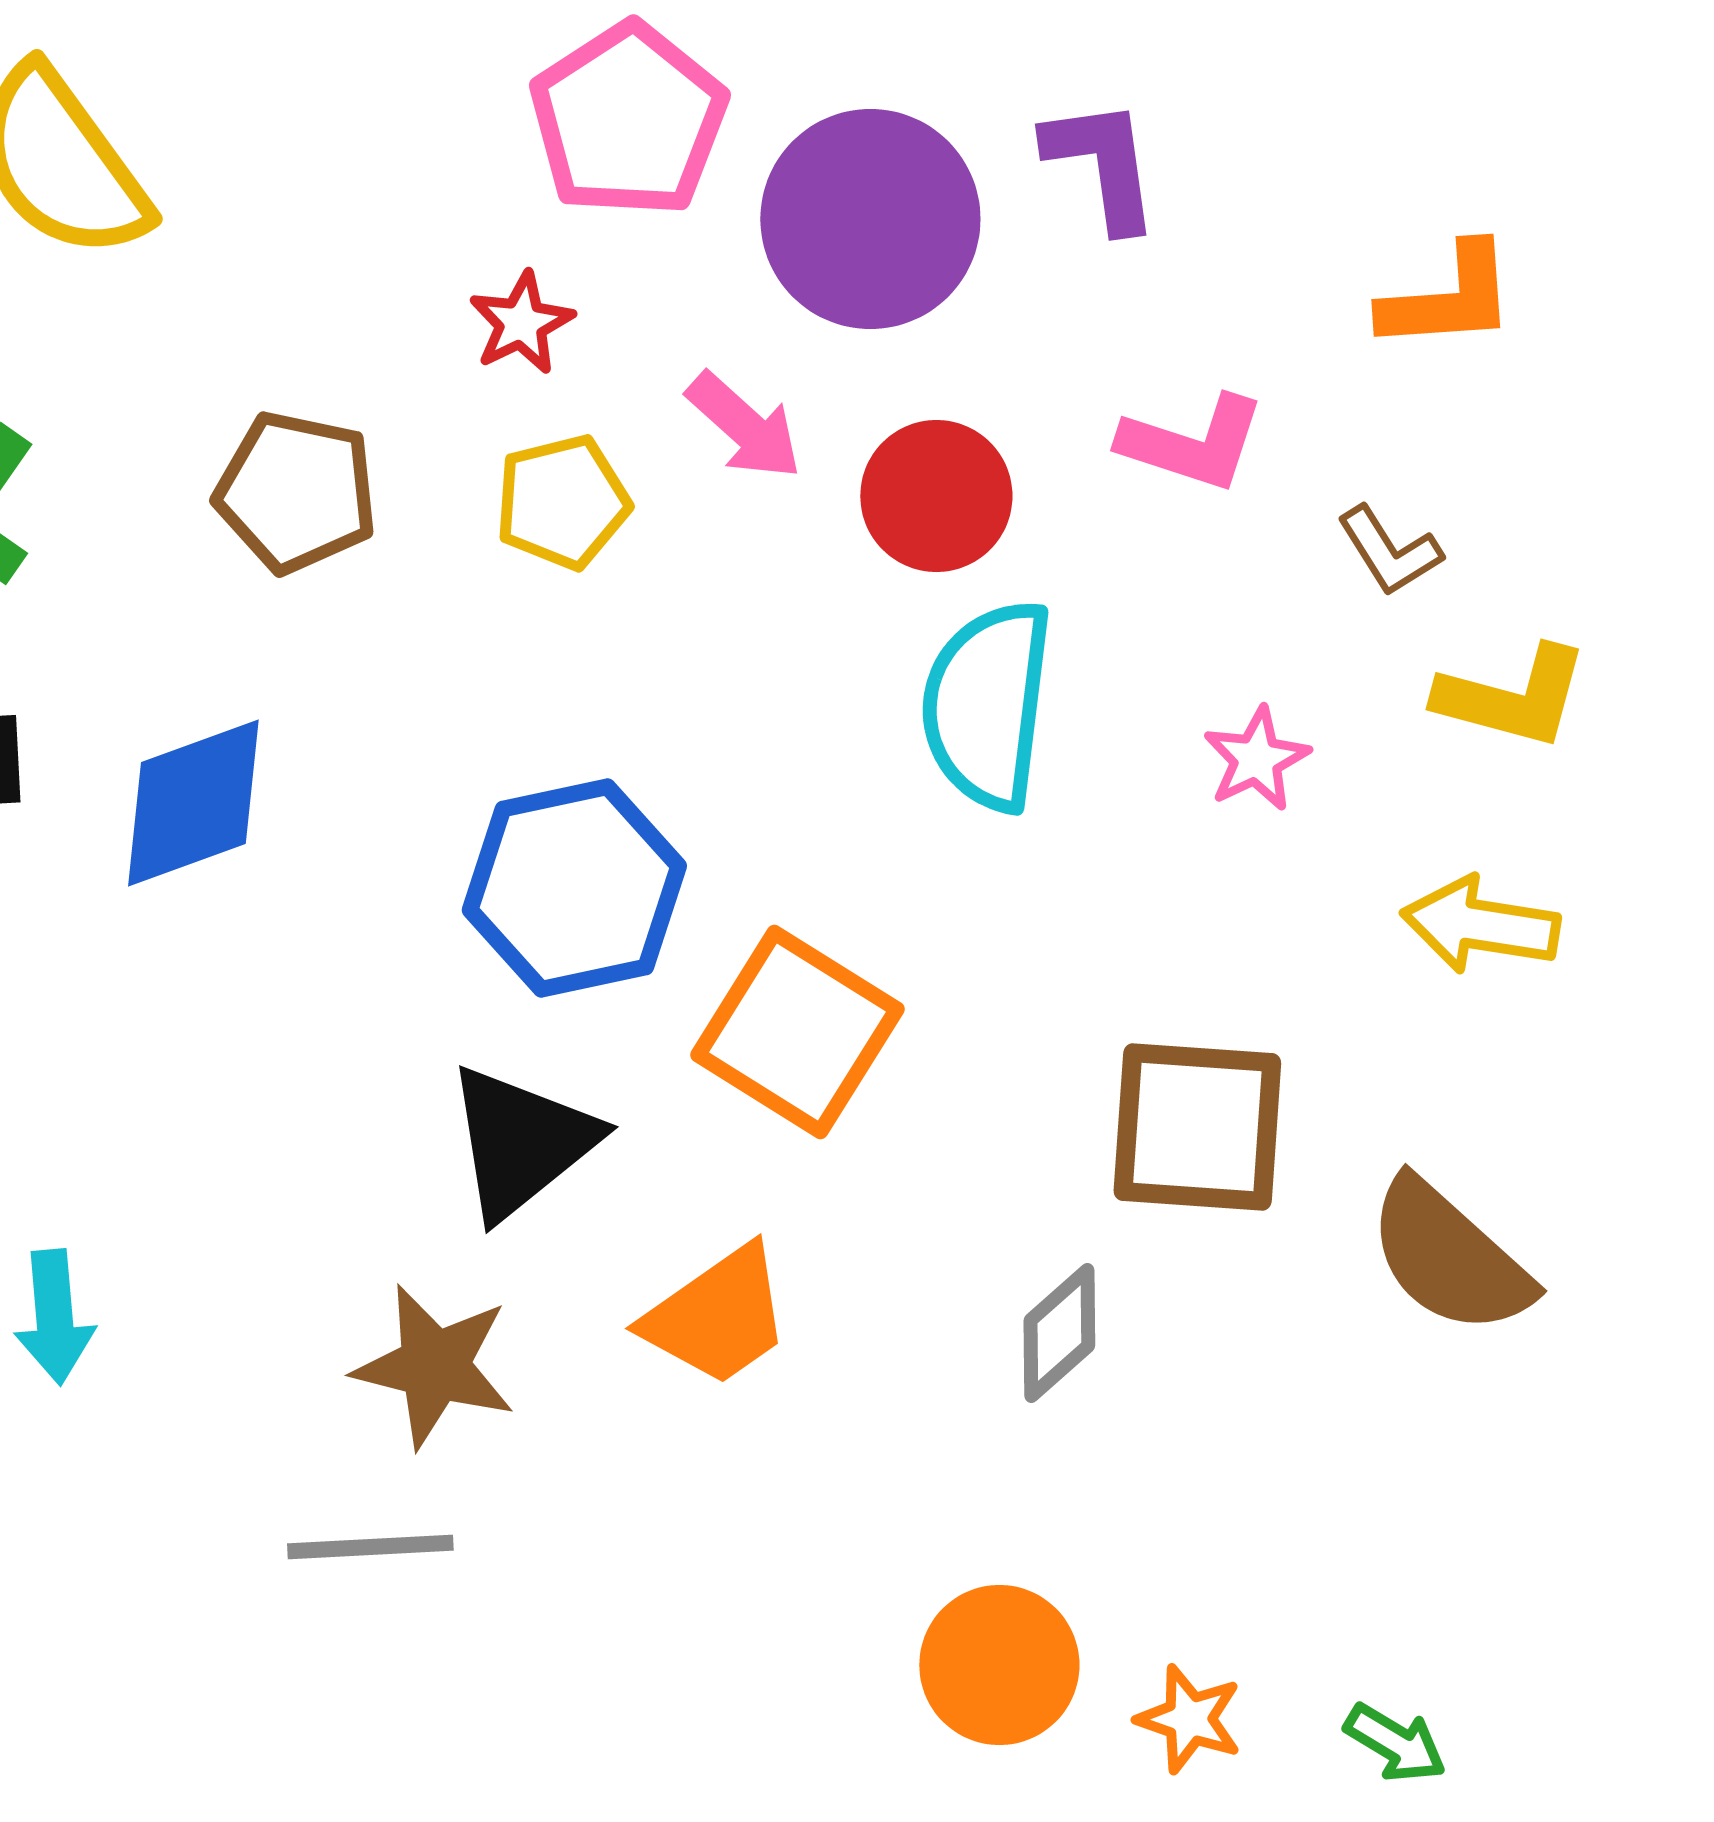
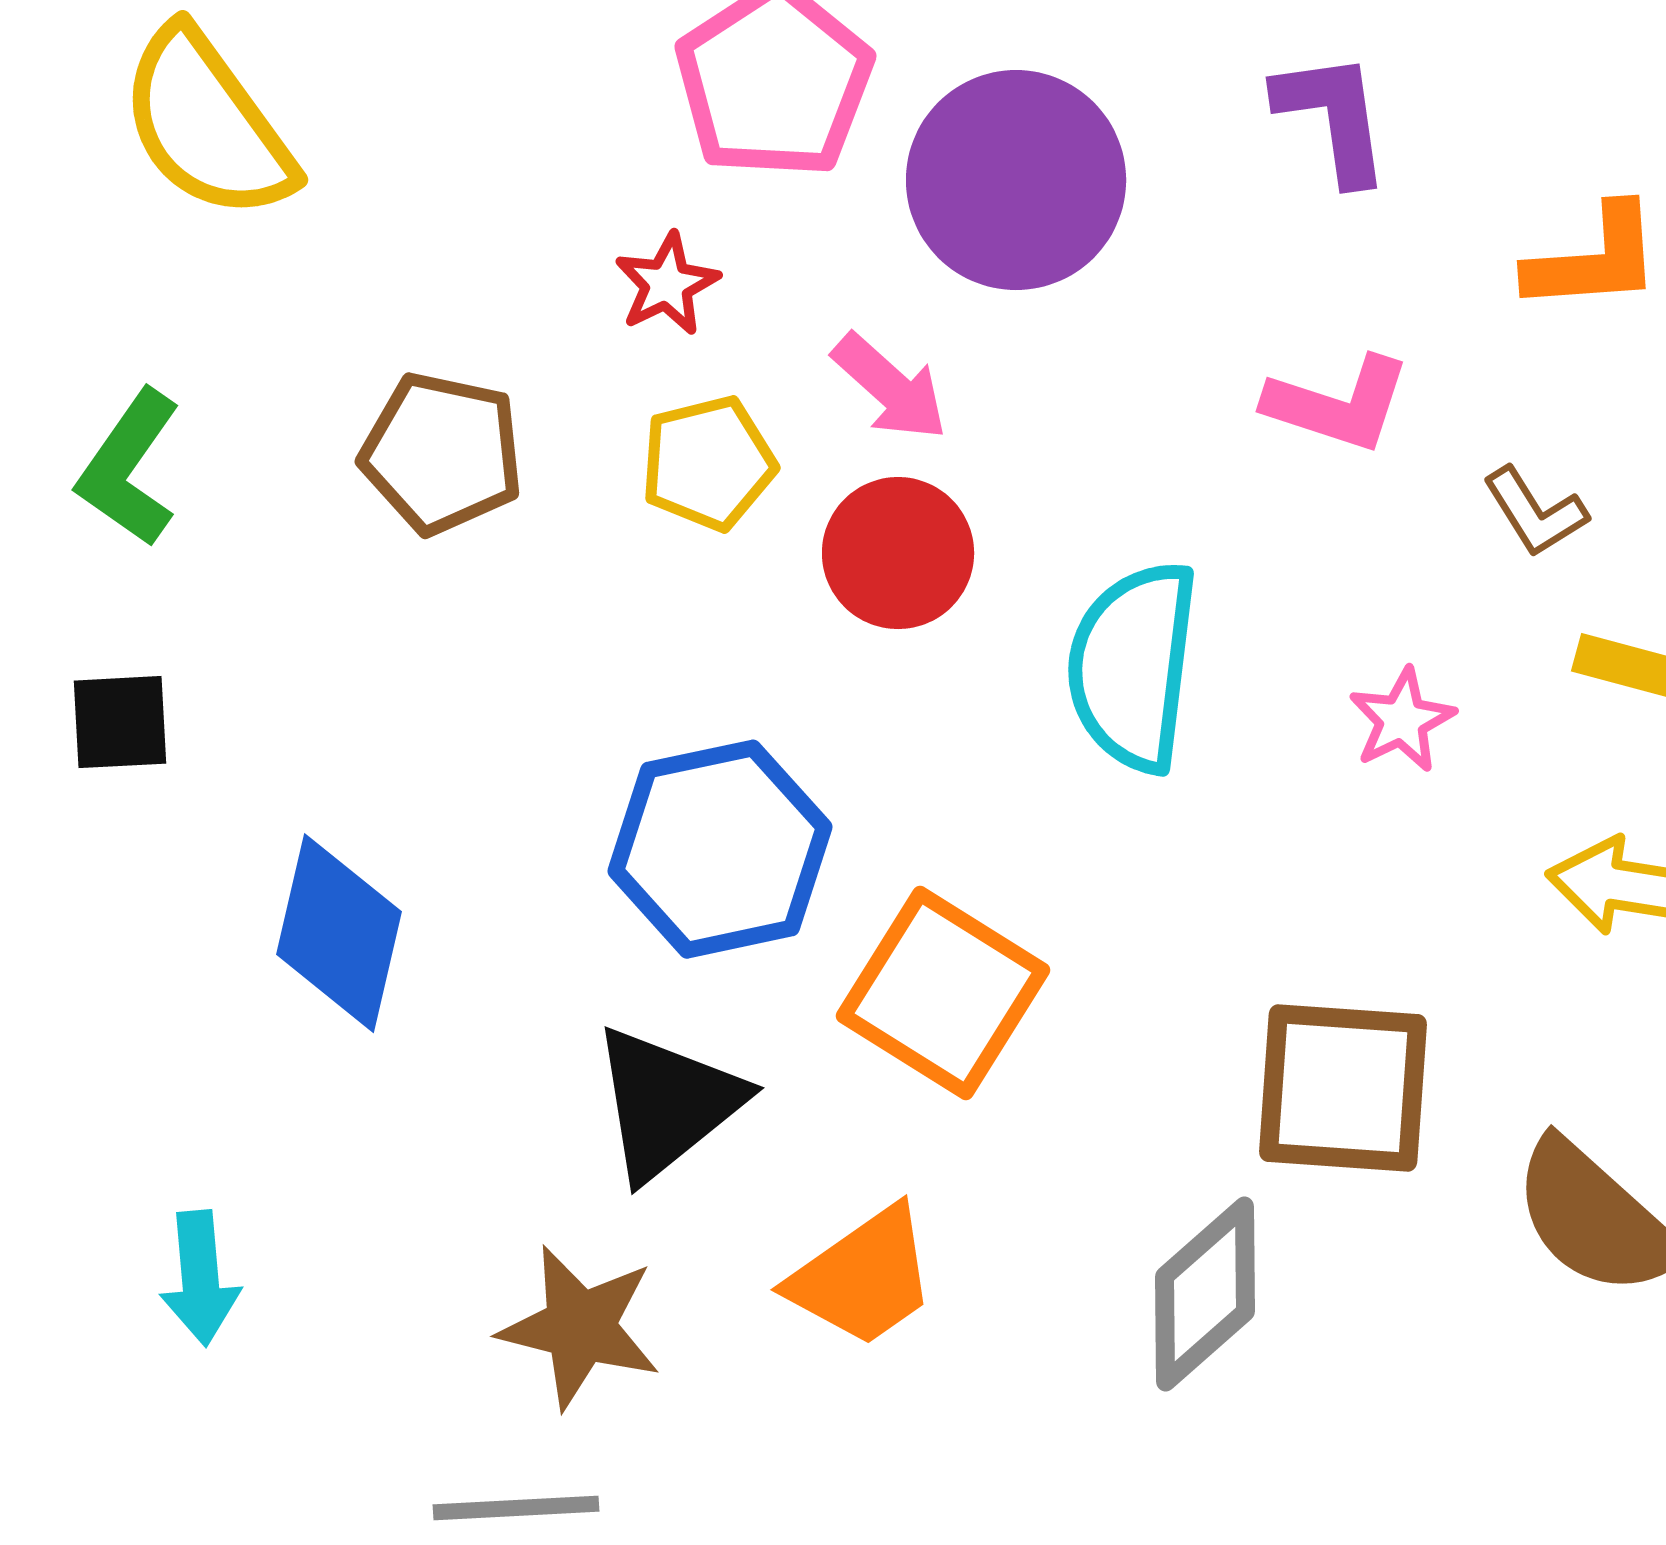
purple L-shape: (1102, 164) -> (1333, 117), moved
red circle: (936, 496) -> (898, 553), moved
blue diamond: (193, 803) -> (339, 933), moved, turned -57
gray diamond: (1059, 1333) -> (1205, 1294), size x1.4

